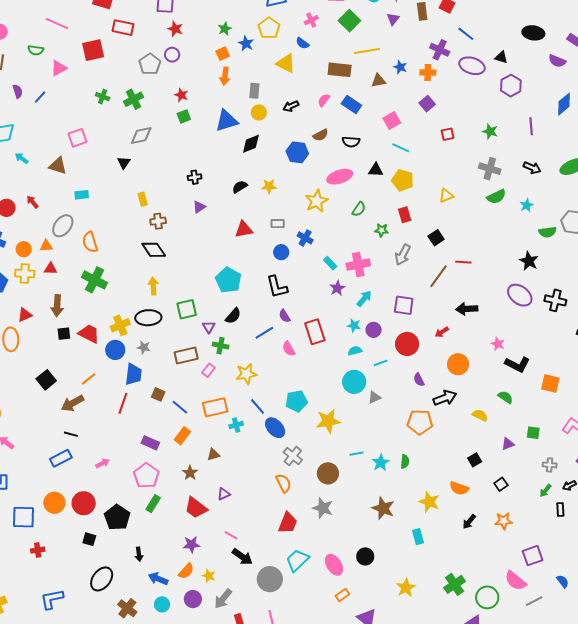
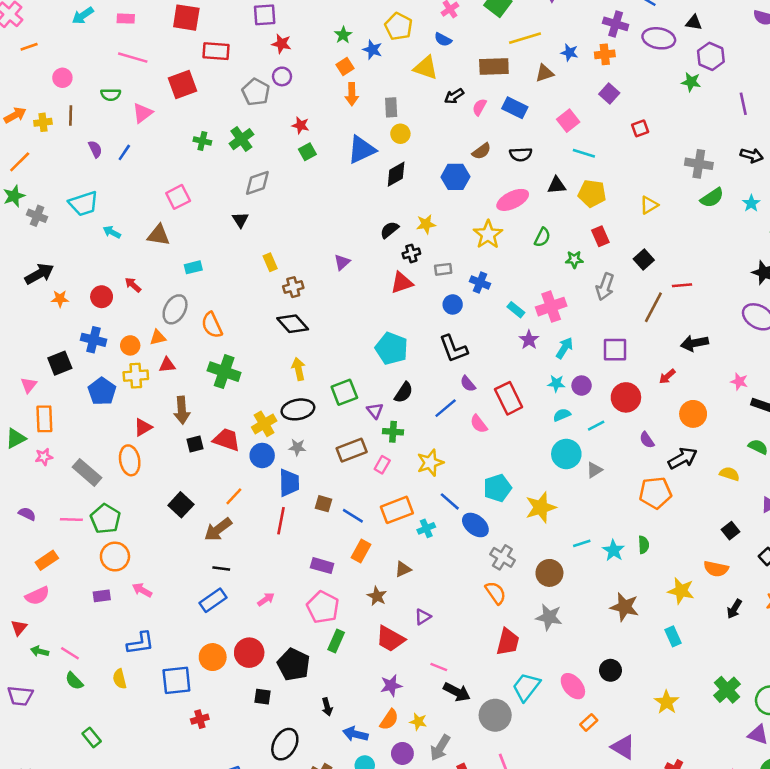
black arrow: (291, 106) -> (454, 96), moved
green star: (490, 131) -> (691, 82), moved
black cross: (195, 177) -> (411, 253), moved

